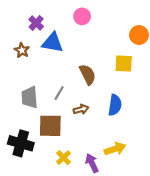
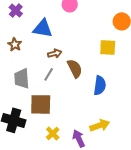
purple cross: (36, 23) -> (16, 10), moved
brown star: (22, 50) -> (15, 44), moved
brown semicircle: (88, 74) -> (75, 68), moved
brown arrow: (81, 109) -> (55, 53), moved

